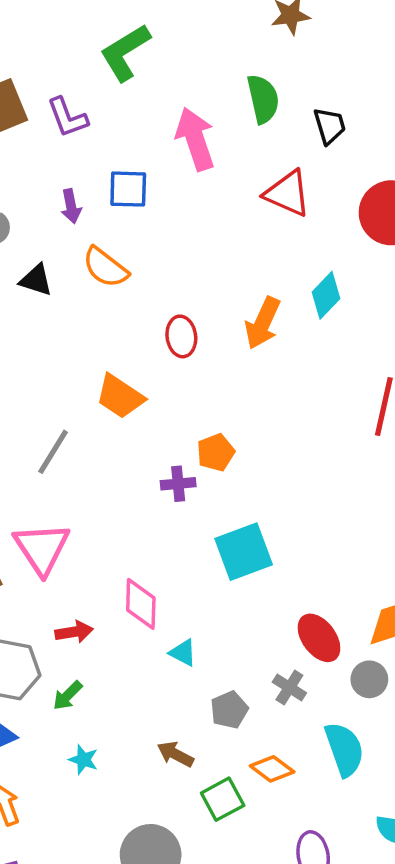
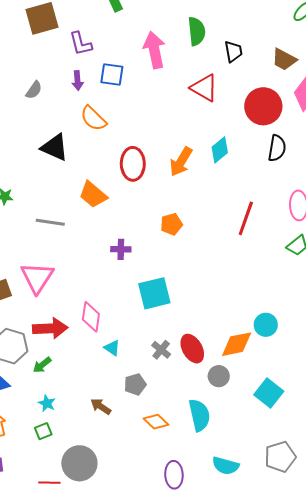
purple L-shape: (67, 117) -> (81, 44), moved
black triangle: (36, 280) -> (55, 147), moved, size x1.4
red ellipse: (181, 336) -> (133, 164), size x1.4
gray line: (53, 452) -> (50, 222), turned 60
orange pentagon: (216, 452) -> (171, 224), moved
red arrow: (74, 632) -> (50, 328), size x1.6
gray cross: (289, 687) -> (161, 350), moved
green square: (223, 799) -> (43, 431), moved, size x0.7

